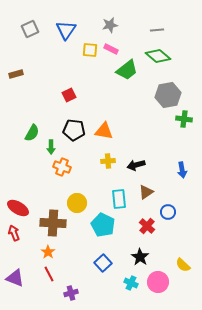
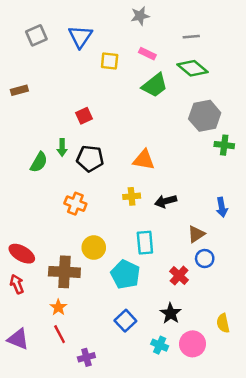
gray star: (110, 25) -> (140, 16), moved
pink rectangle: (111, 49) -> (147, 54), moved
orange triangle: (104, 131) -> (144, 160), moved
green arrow: (51, 147) -> (62, 148), moved
brown triangle: (146, 192) -> (196, 234), moved
yellow semicircle: (183, 265) -> (223, 323), turned 35

